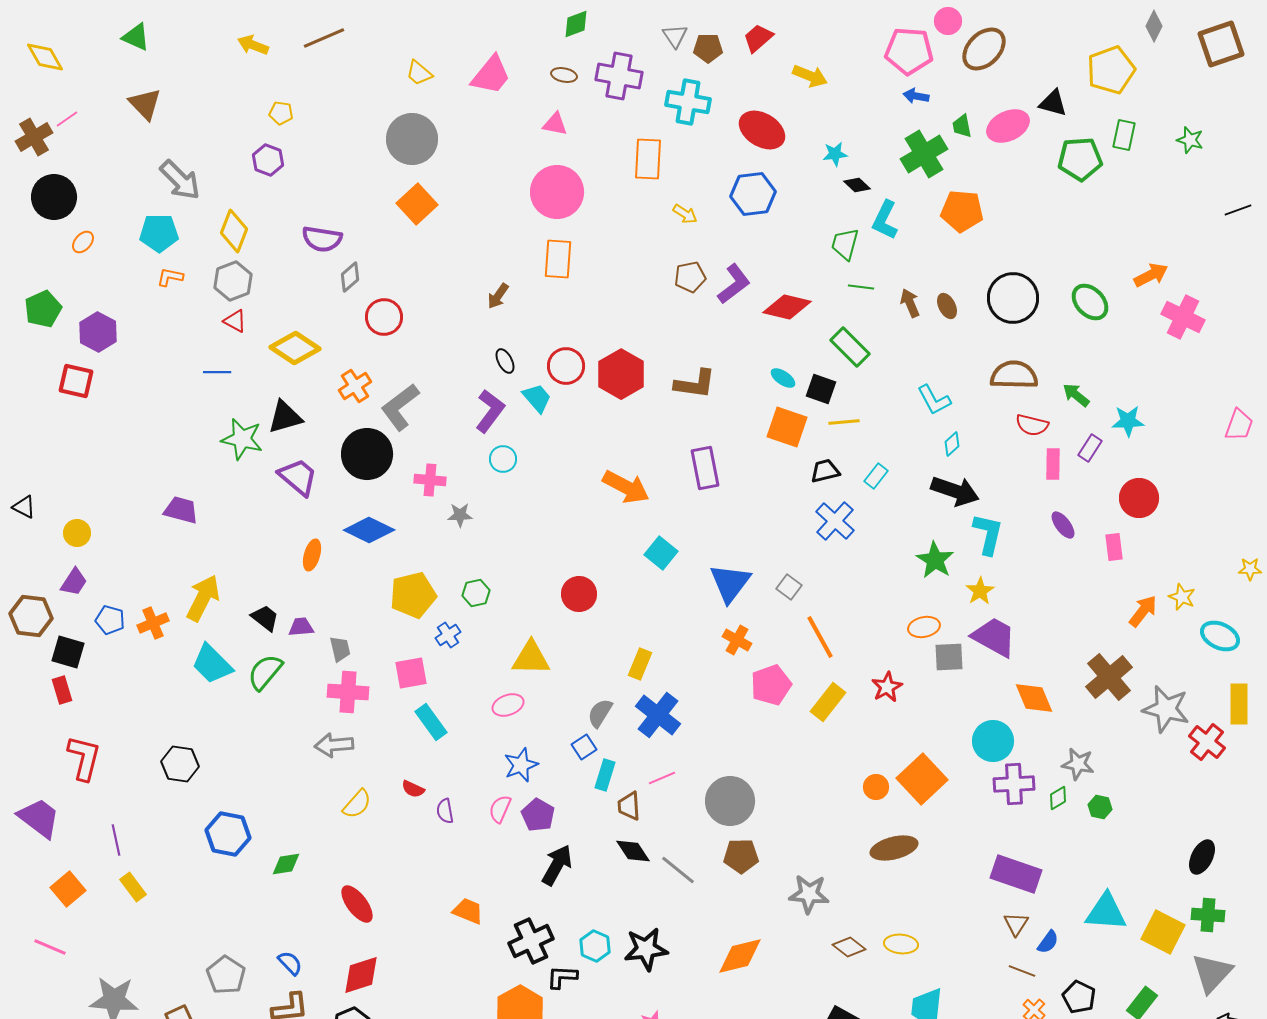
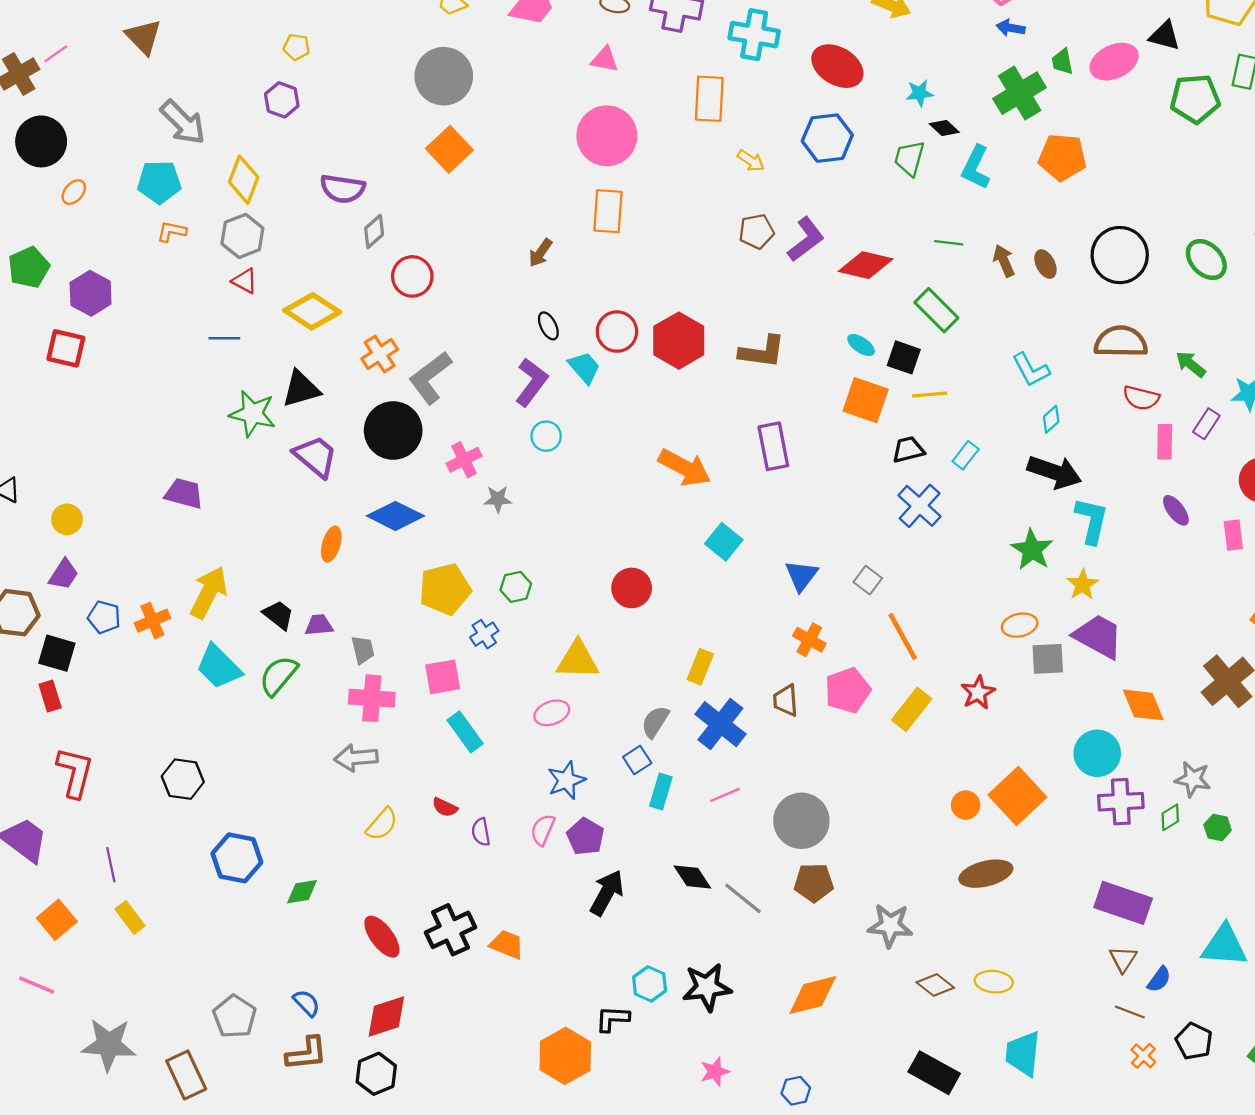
green trapezoid: (845, 244) -> (909, 158), moved
pink cross: (430, 480) -> (464, 460), turned -32
blue triangle: (730, 583) -> (801, 576), size x0.7
brown trapezoid: (629, 806) -> (786, 700), moved
black cross: (531, 941) -> (451, 930), moved

